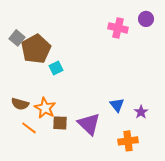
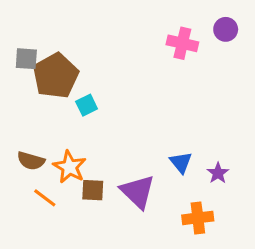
gray square: (17, 38) -> (26, 59), turned -35

